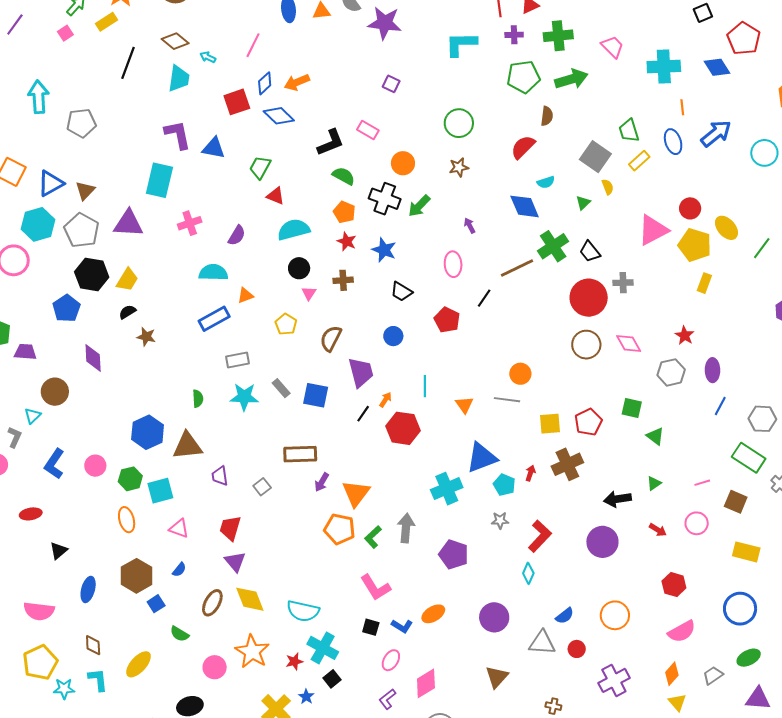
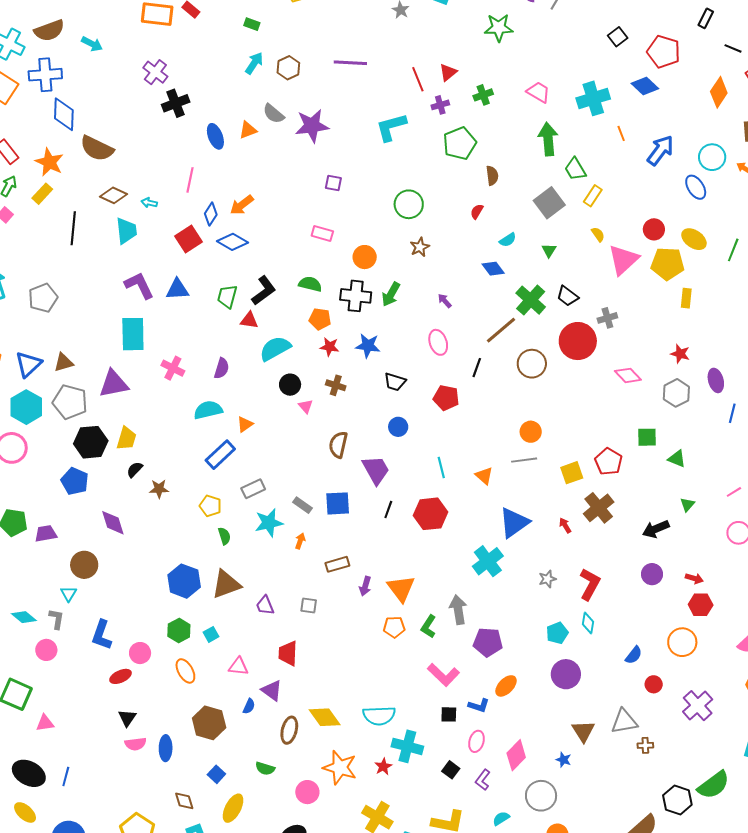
green cross: (558, 36) -> (483, 95), size x0.7
green arrow: (571, 79) -> (548, 139), moved, turned -64
blue ellipse: (673, 142) -> (696, 187), moved
black L-shape: (331, 143) -> (264, 291), moved
red semicircle: (523, 147) -> (477, 211), size x0.6
gray square: (595, 157) -> (549, 203), turned 32
yellow semicircle: (608, 187) -> (598, 234), moved
brown triangle: (85, 191) -> (64, 362), turned 45
blue diamond: (525, 206) -> (493, 269), size x0.7
pink cross: (190, 223) -> (173, 368), turned -30
brown cross: (343, 280) -> (336, 385), turned 36
yellow pentagon: (286, 324) -> (210, 506), moved
brown circle: (586, 345) -> (532, 364), moved
orange arrow: (385, 400) -> (300, 541), moved
brown rectangle: (300, 454) -> (337, 564), size x0.7
pink circle: (95, 466) -> (140, 653), moved
red arrow: (530, 473) -> (565, 525), turned -35
cyan pentagon: (504, 485) -> (557, 633), moved, turned -30
gray square: (262, 487) -> (309, 605), turned -30
cyan square: (160, 491) -> (211, 634), size x0.6
red ellipse: (31, 514) -> (121, 676), moved
orange pentagon: (340, 529) -> (394, 627), size x0.7
red arrow: (658, 530) -> (694, 578), moved
purple circle: (602, 542) -> (652, 574), size x0.7
purple pentagon: (454, 554) -> (488, 642), moved
purple triangle: (235, 562) -> (272, 690), moved
red hexagon: (674, 585) -> (701, 605), moved
blue square: (156, 604) -> (216, 774), moved
pink semicircle: (39, 611) -> (135, 744), moved, size x0.7
gray triangle: (542, 643) -> (624, 721), moved
black square: (332, 679) -> (451, 770), moved
blue star: (306, 697) -> (564, 760), moved

